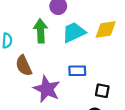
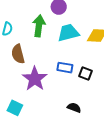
black square: (102, 91) -> (85, 74), moved

